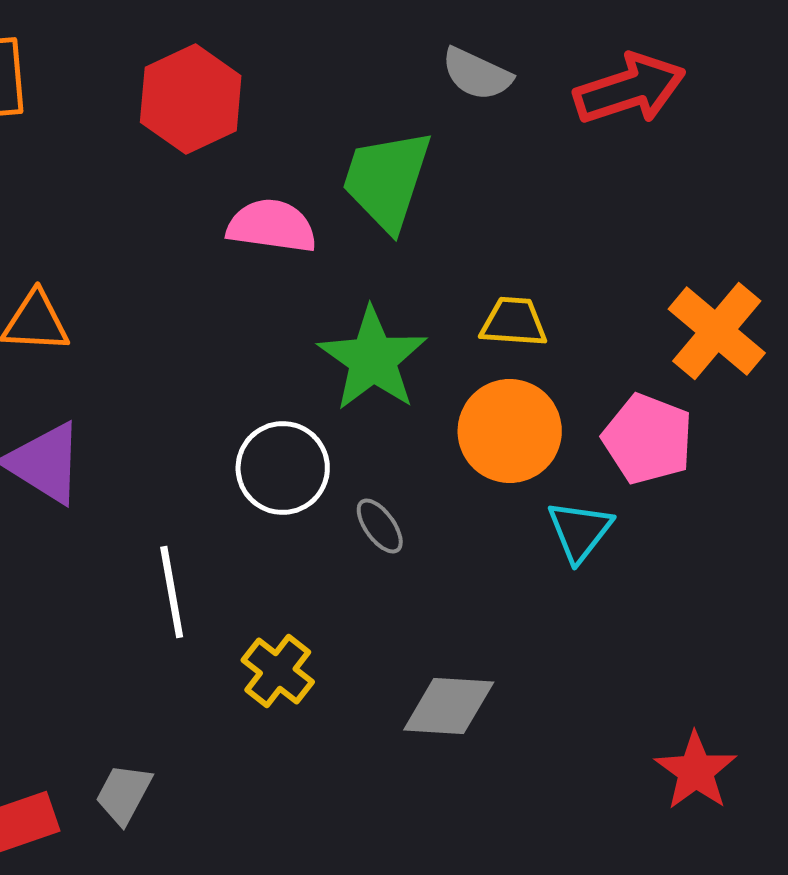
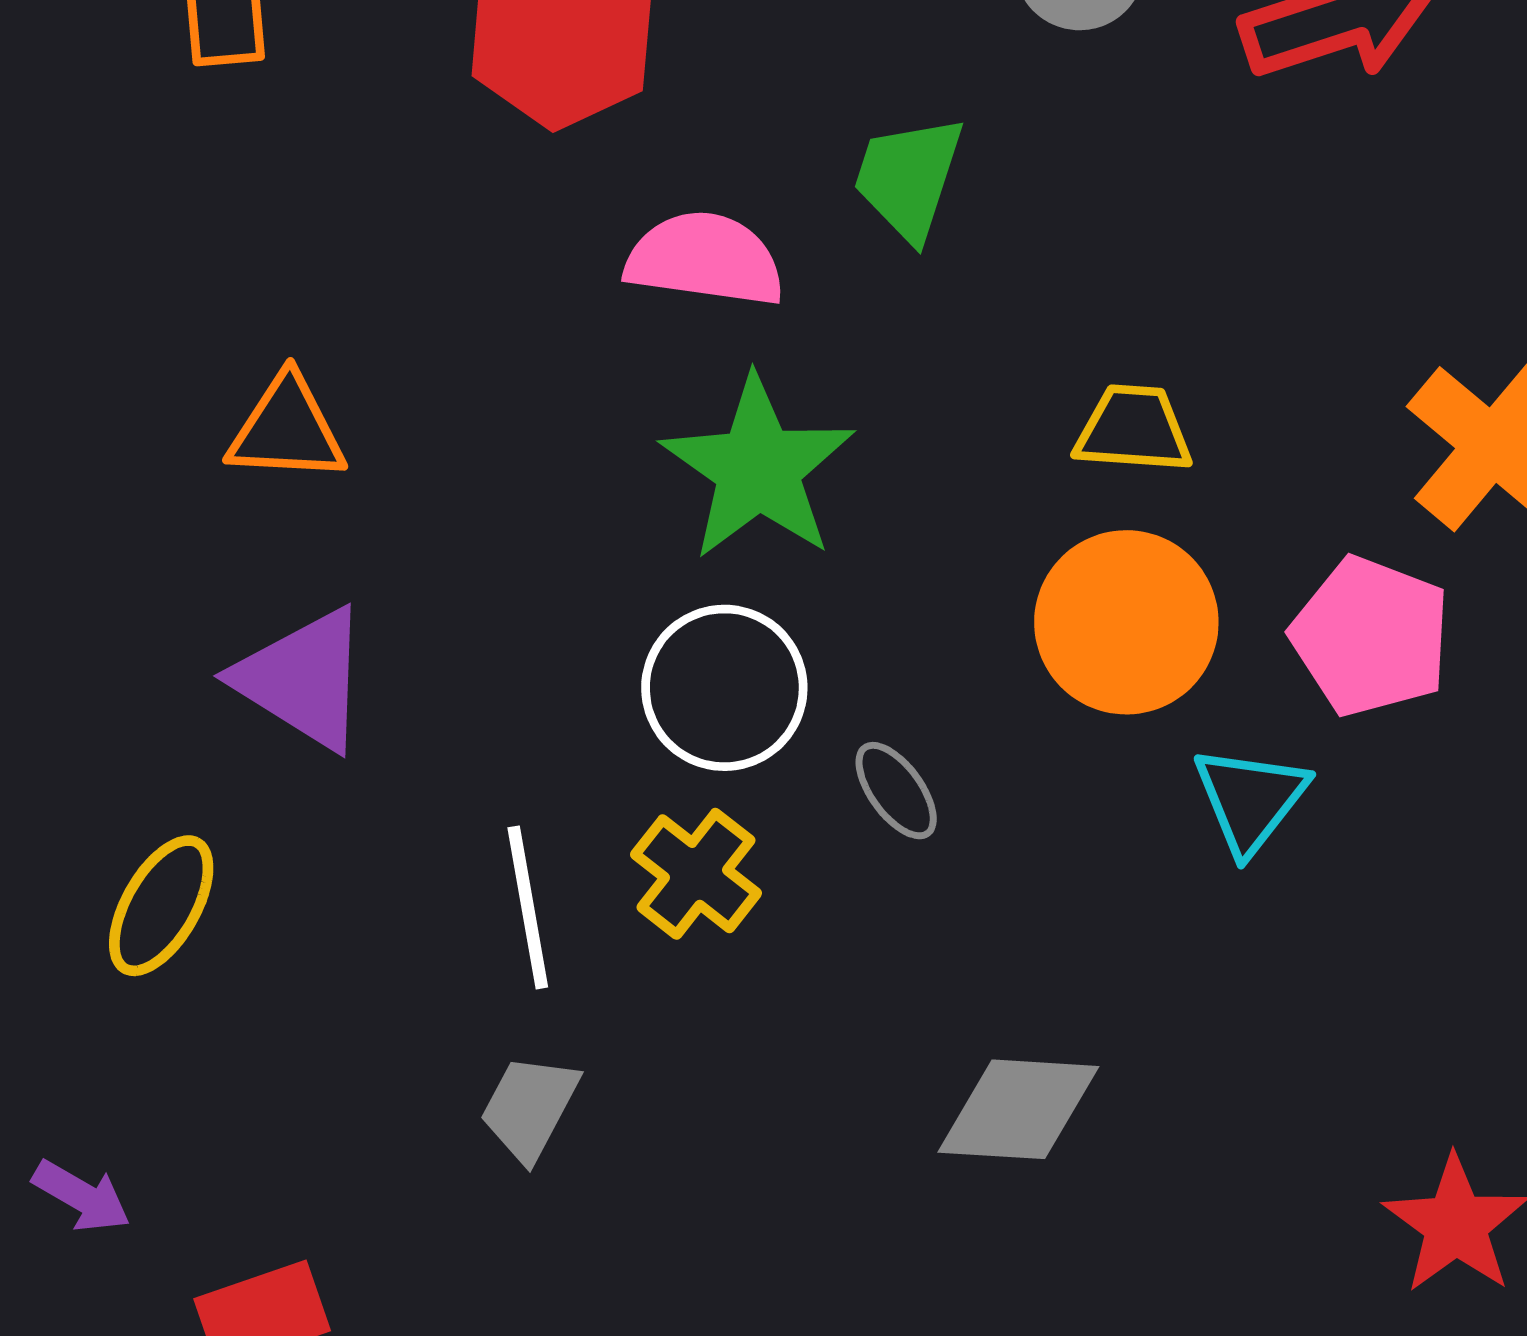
green trapezoid: (387, 180) -> (909, 178), size x0.7
green star: (373, 359) -> (758, 468), moved
yellow cross: (278, 671) -> (696, 874), moved
gray trapezoid: (124, 794) -> (530, 1108), moved

